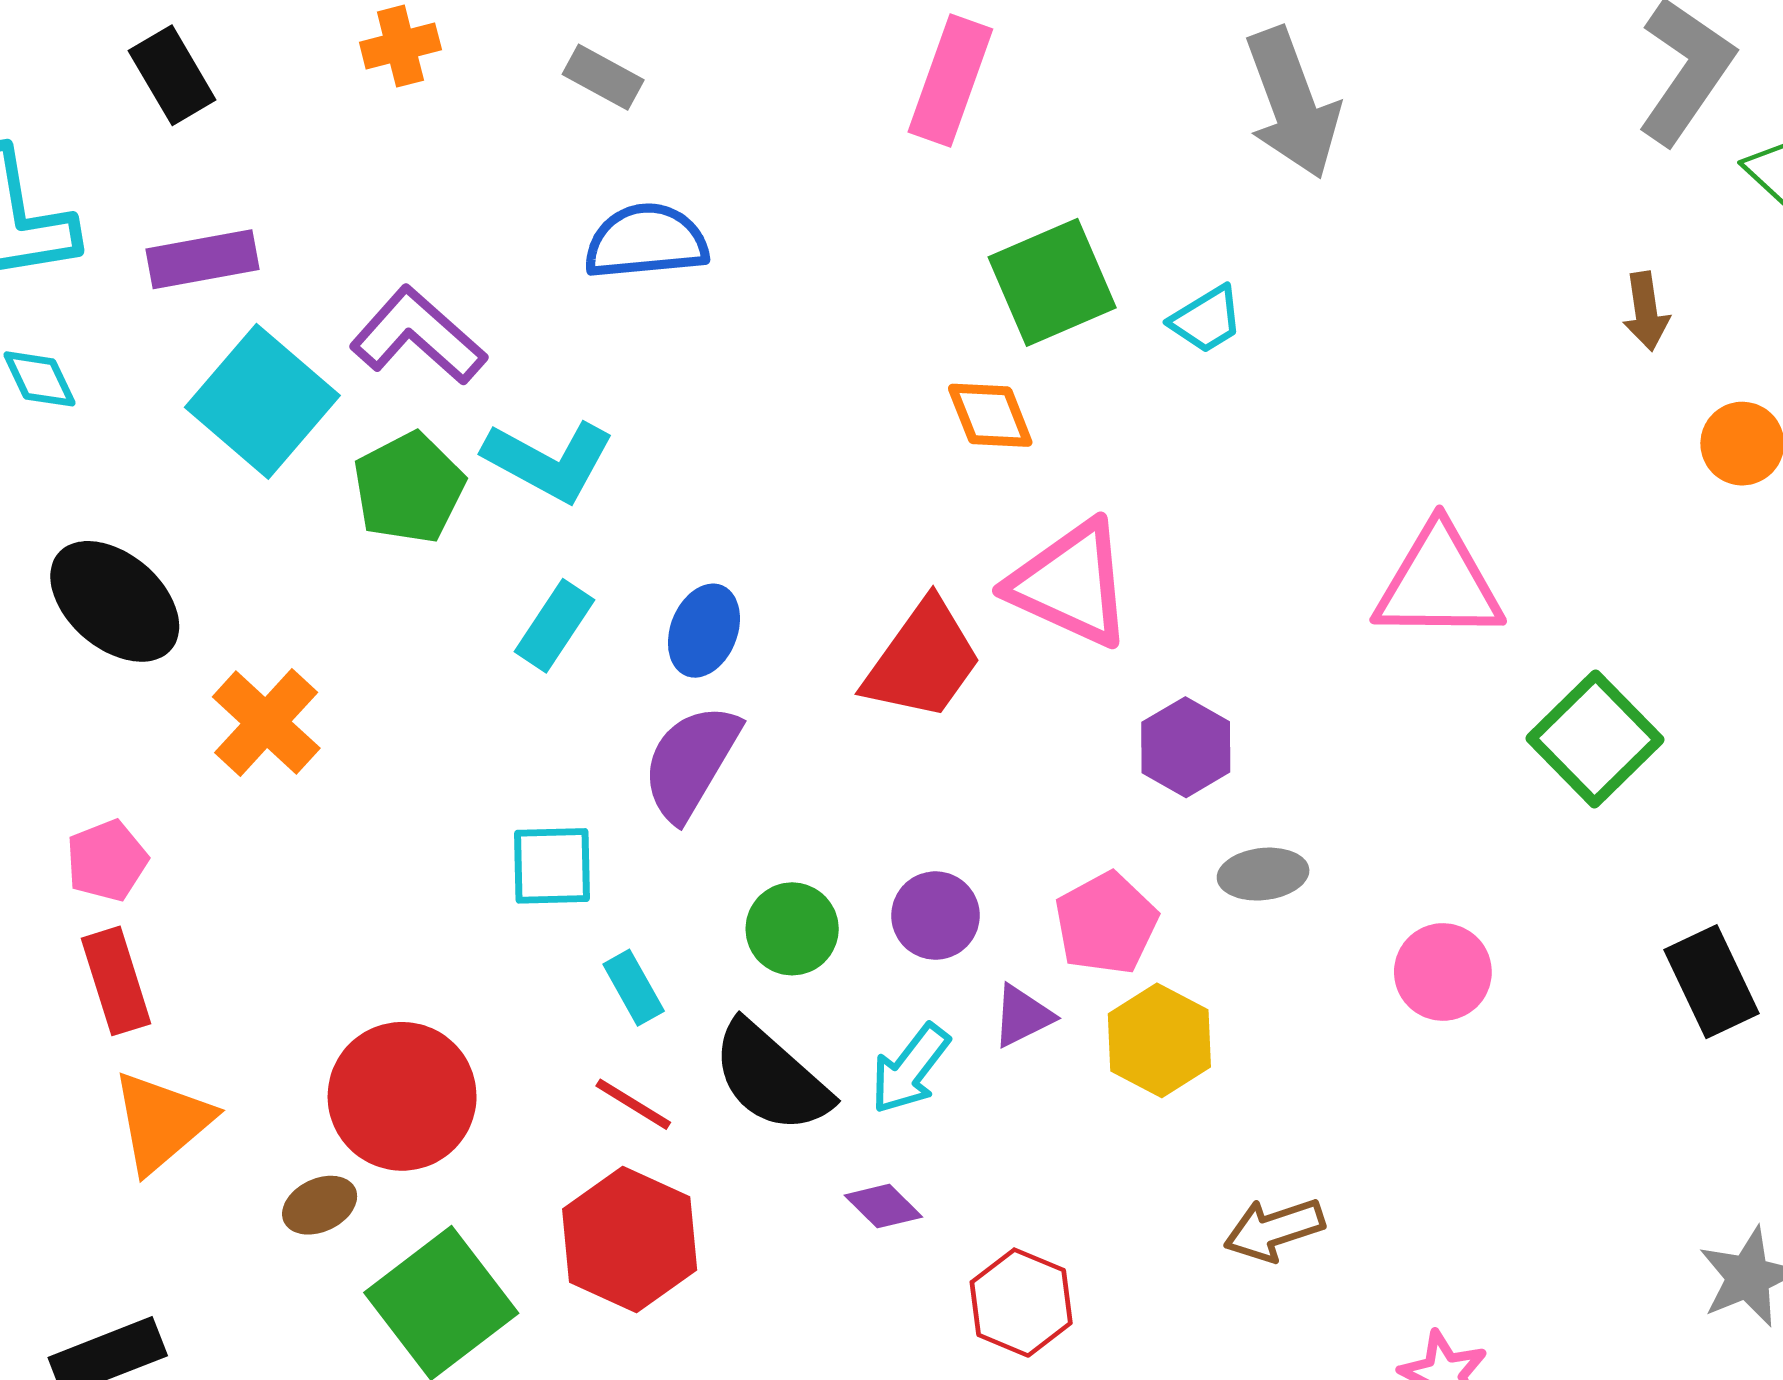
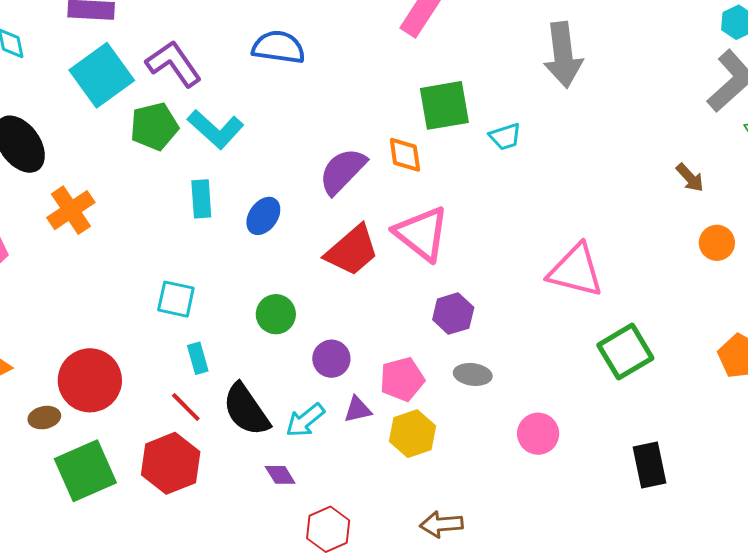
brown arrow: (1646, 311) -> (690, 178), turned -48
cyan rectangle: (555, 626) -> (201, 199), turned -51
purple semicircle: (691, 762) -> (343, 171), moved
green circle: (792, 929) -> (276, 314), moved

